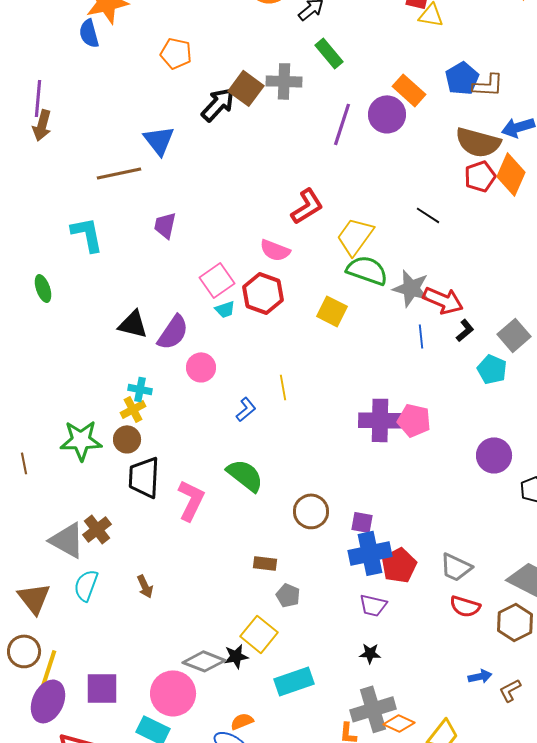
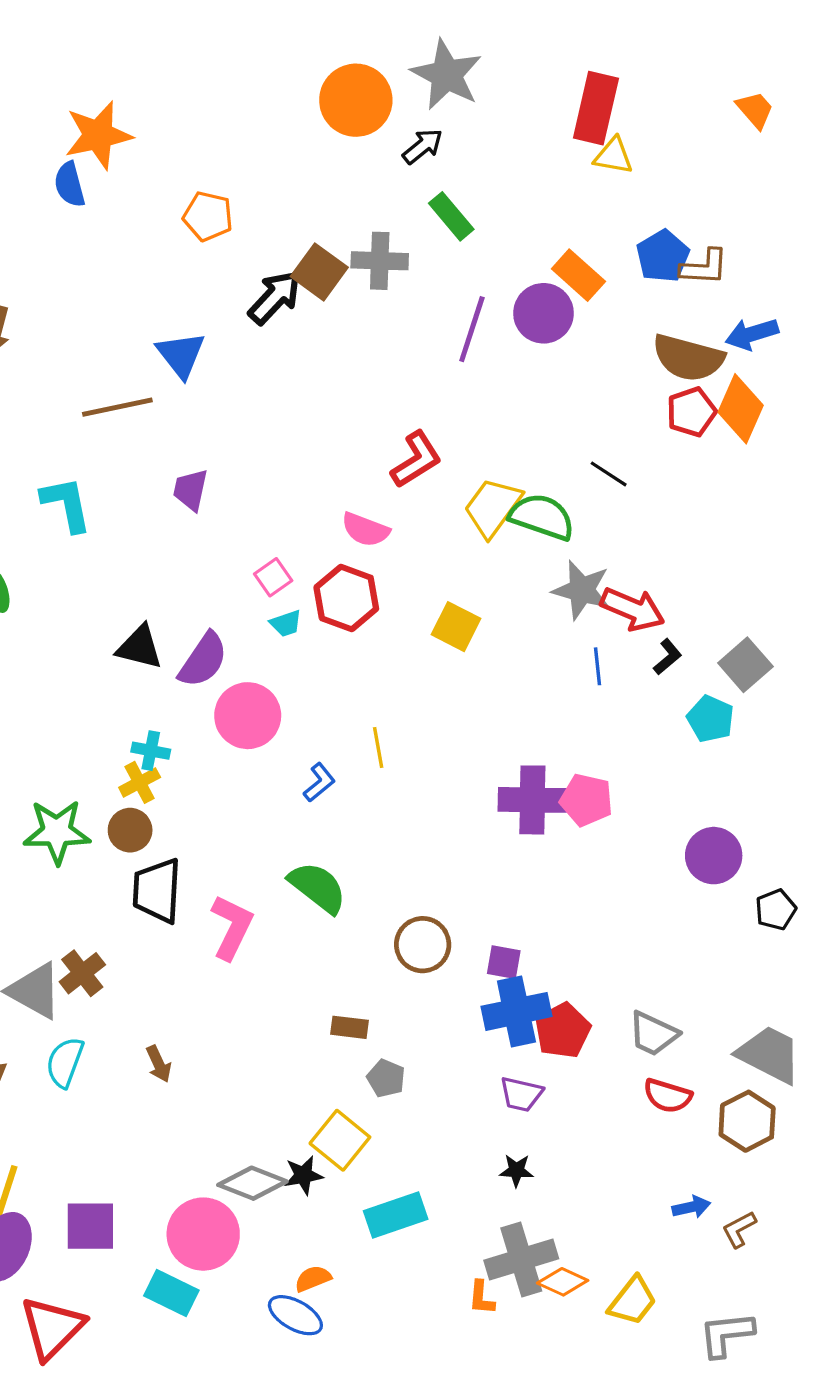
green semicircle: (367, 270) -> (542, 517), moved
pink square: (217, 280) -> (273, 577), size x0.7
pink circle: (201, 367) -> (248, 716), size x1.4

